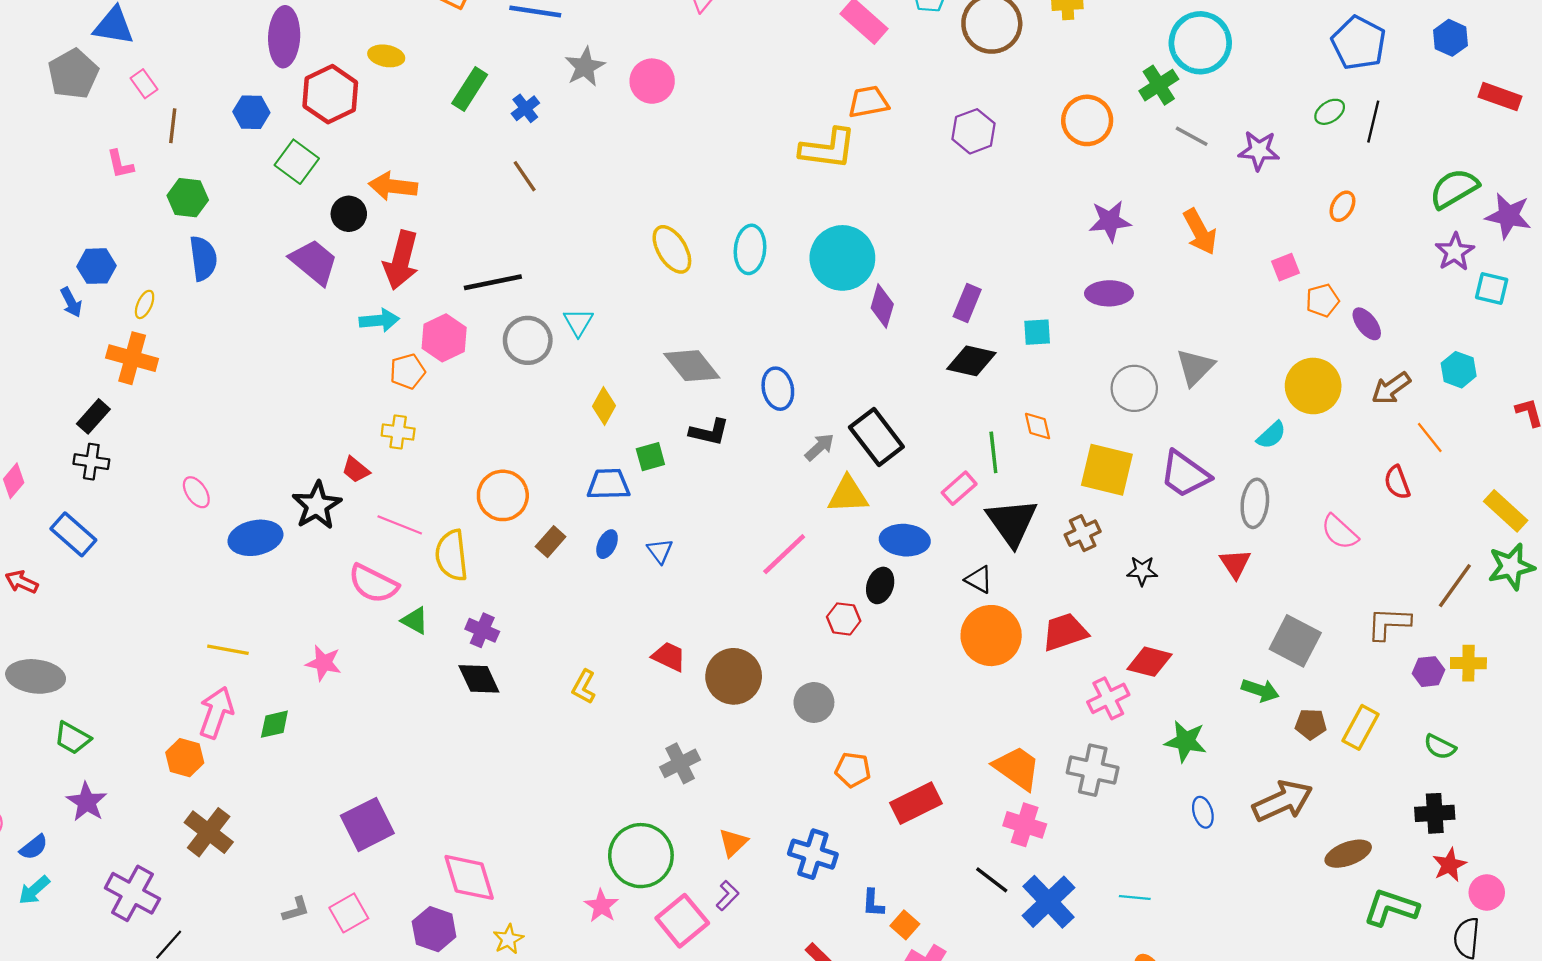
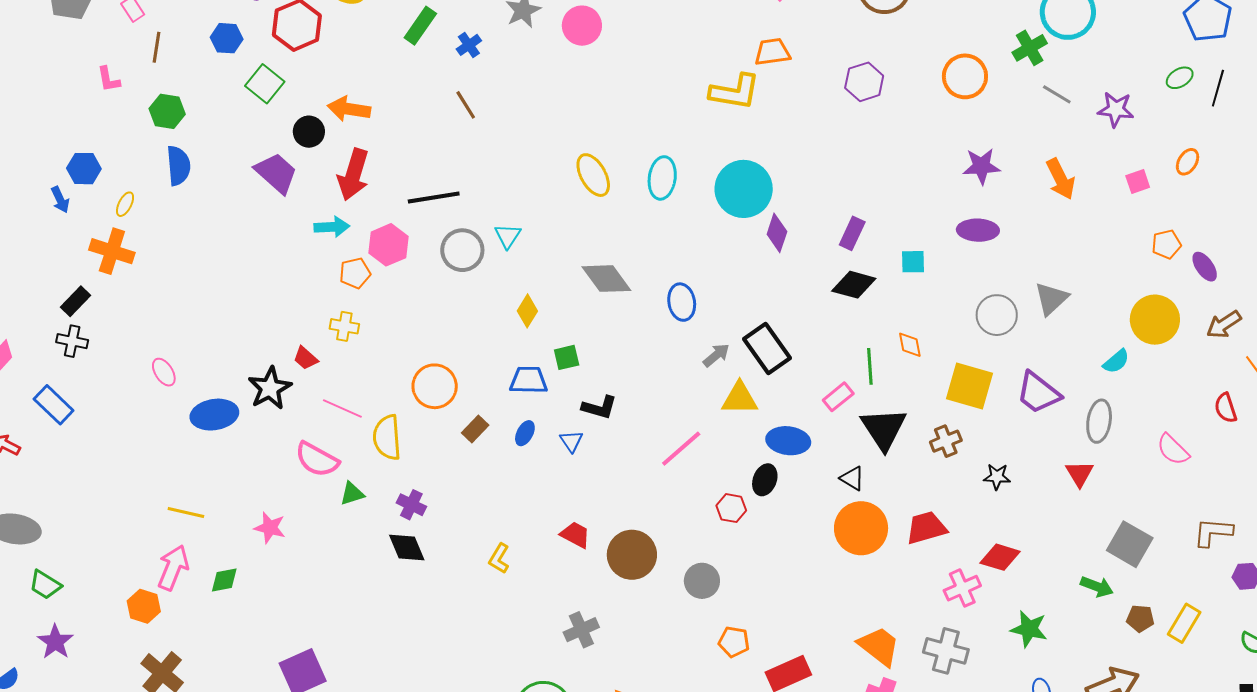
pink square: (1285, 267) -> (1138, 182), moved
black L-shape: (709, 432) -> (599, 407), moved
green triangle: (415, 621) -> (352, 494), turned -48

